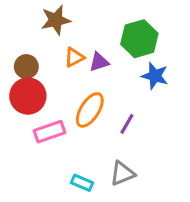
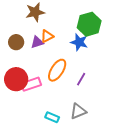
purple triangle: (99, 62) -> (37, 42), moved
blue star: (155, 76) -> (79, 42), moved
red circle: (28, 96) -> (16, 79), moved

